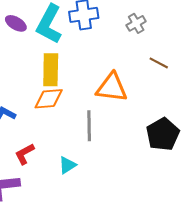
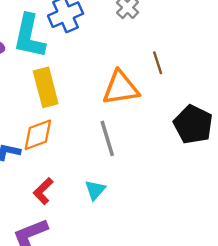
brown line: (159, 63) -> (158, 63), moved, turned 60
orange diamond: (49, 99) -> (38, 135), moved

